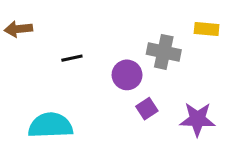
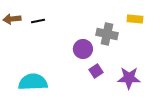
black line: (72, 58) -> (38, 21), moved

